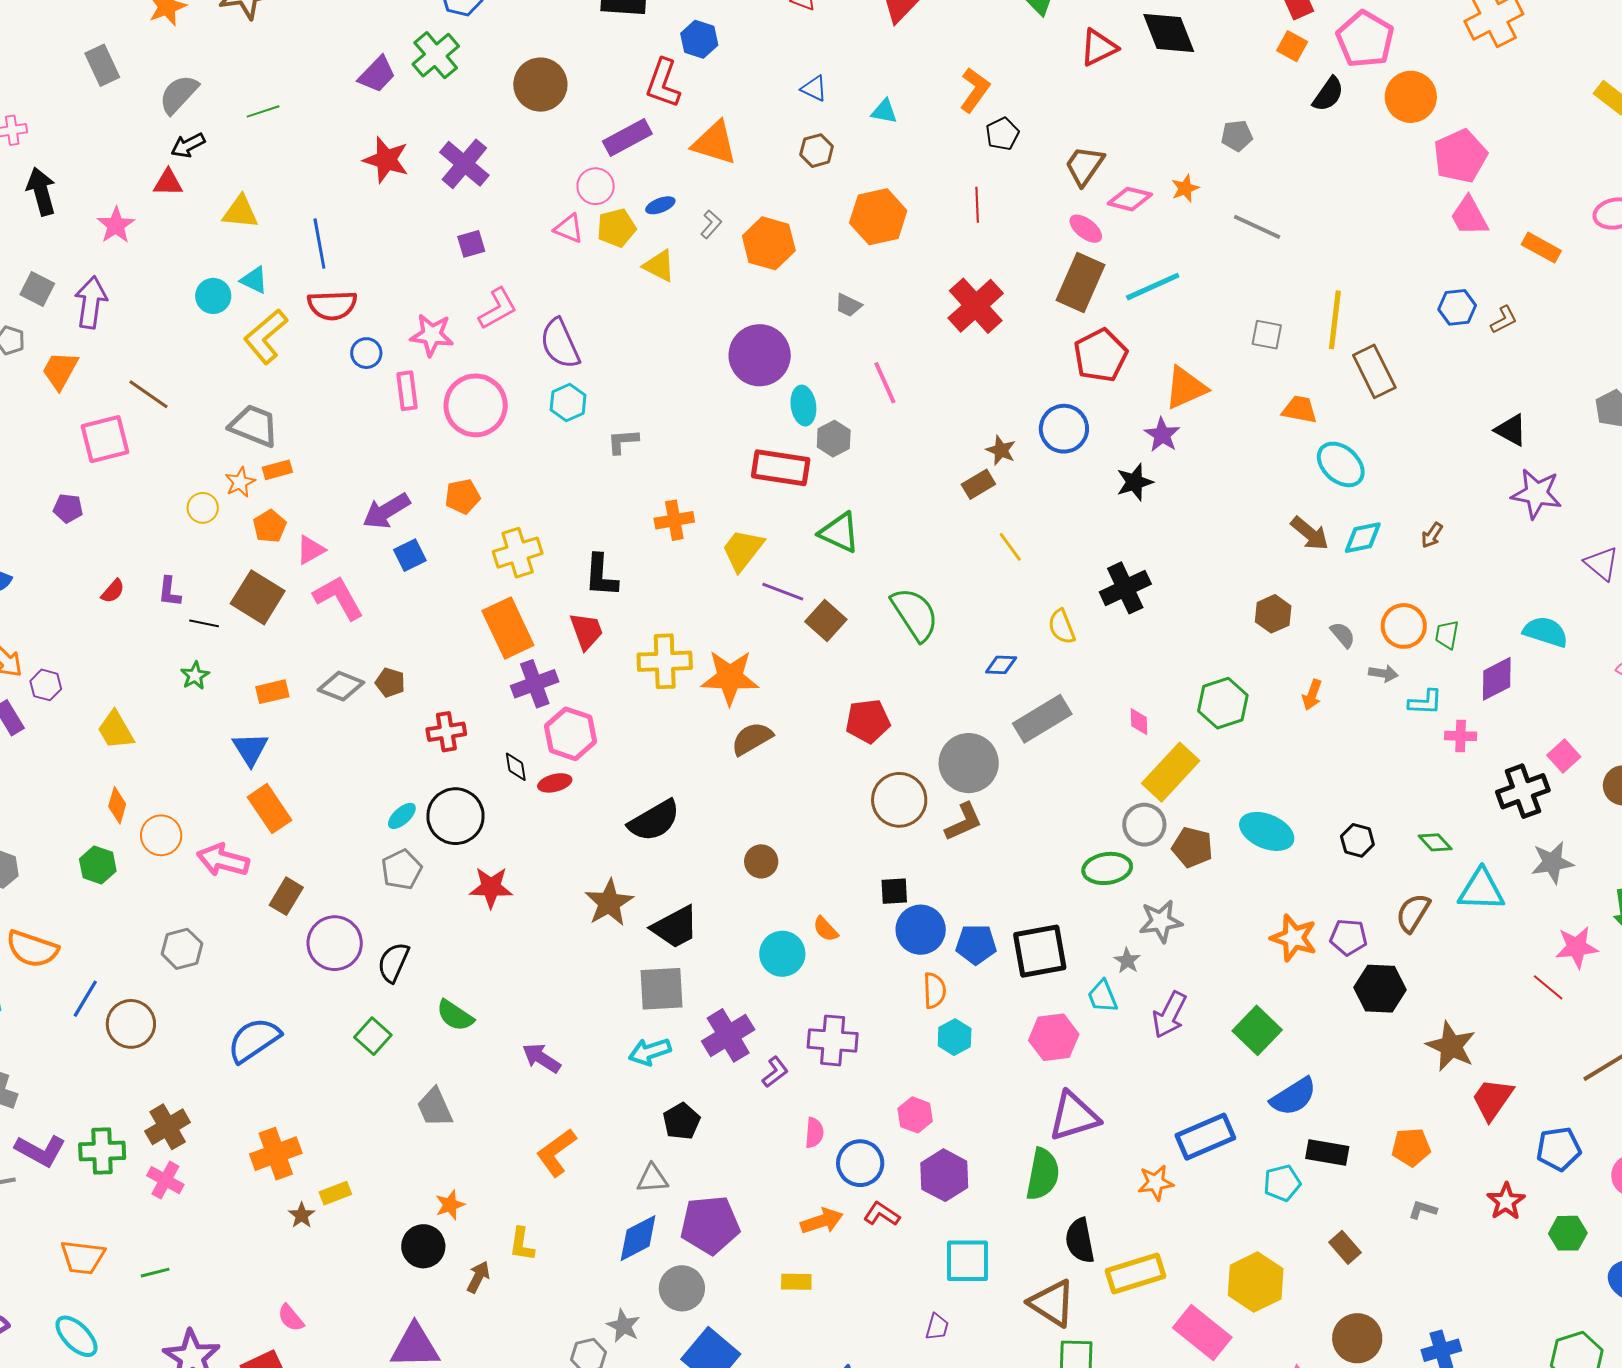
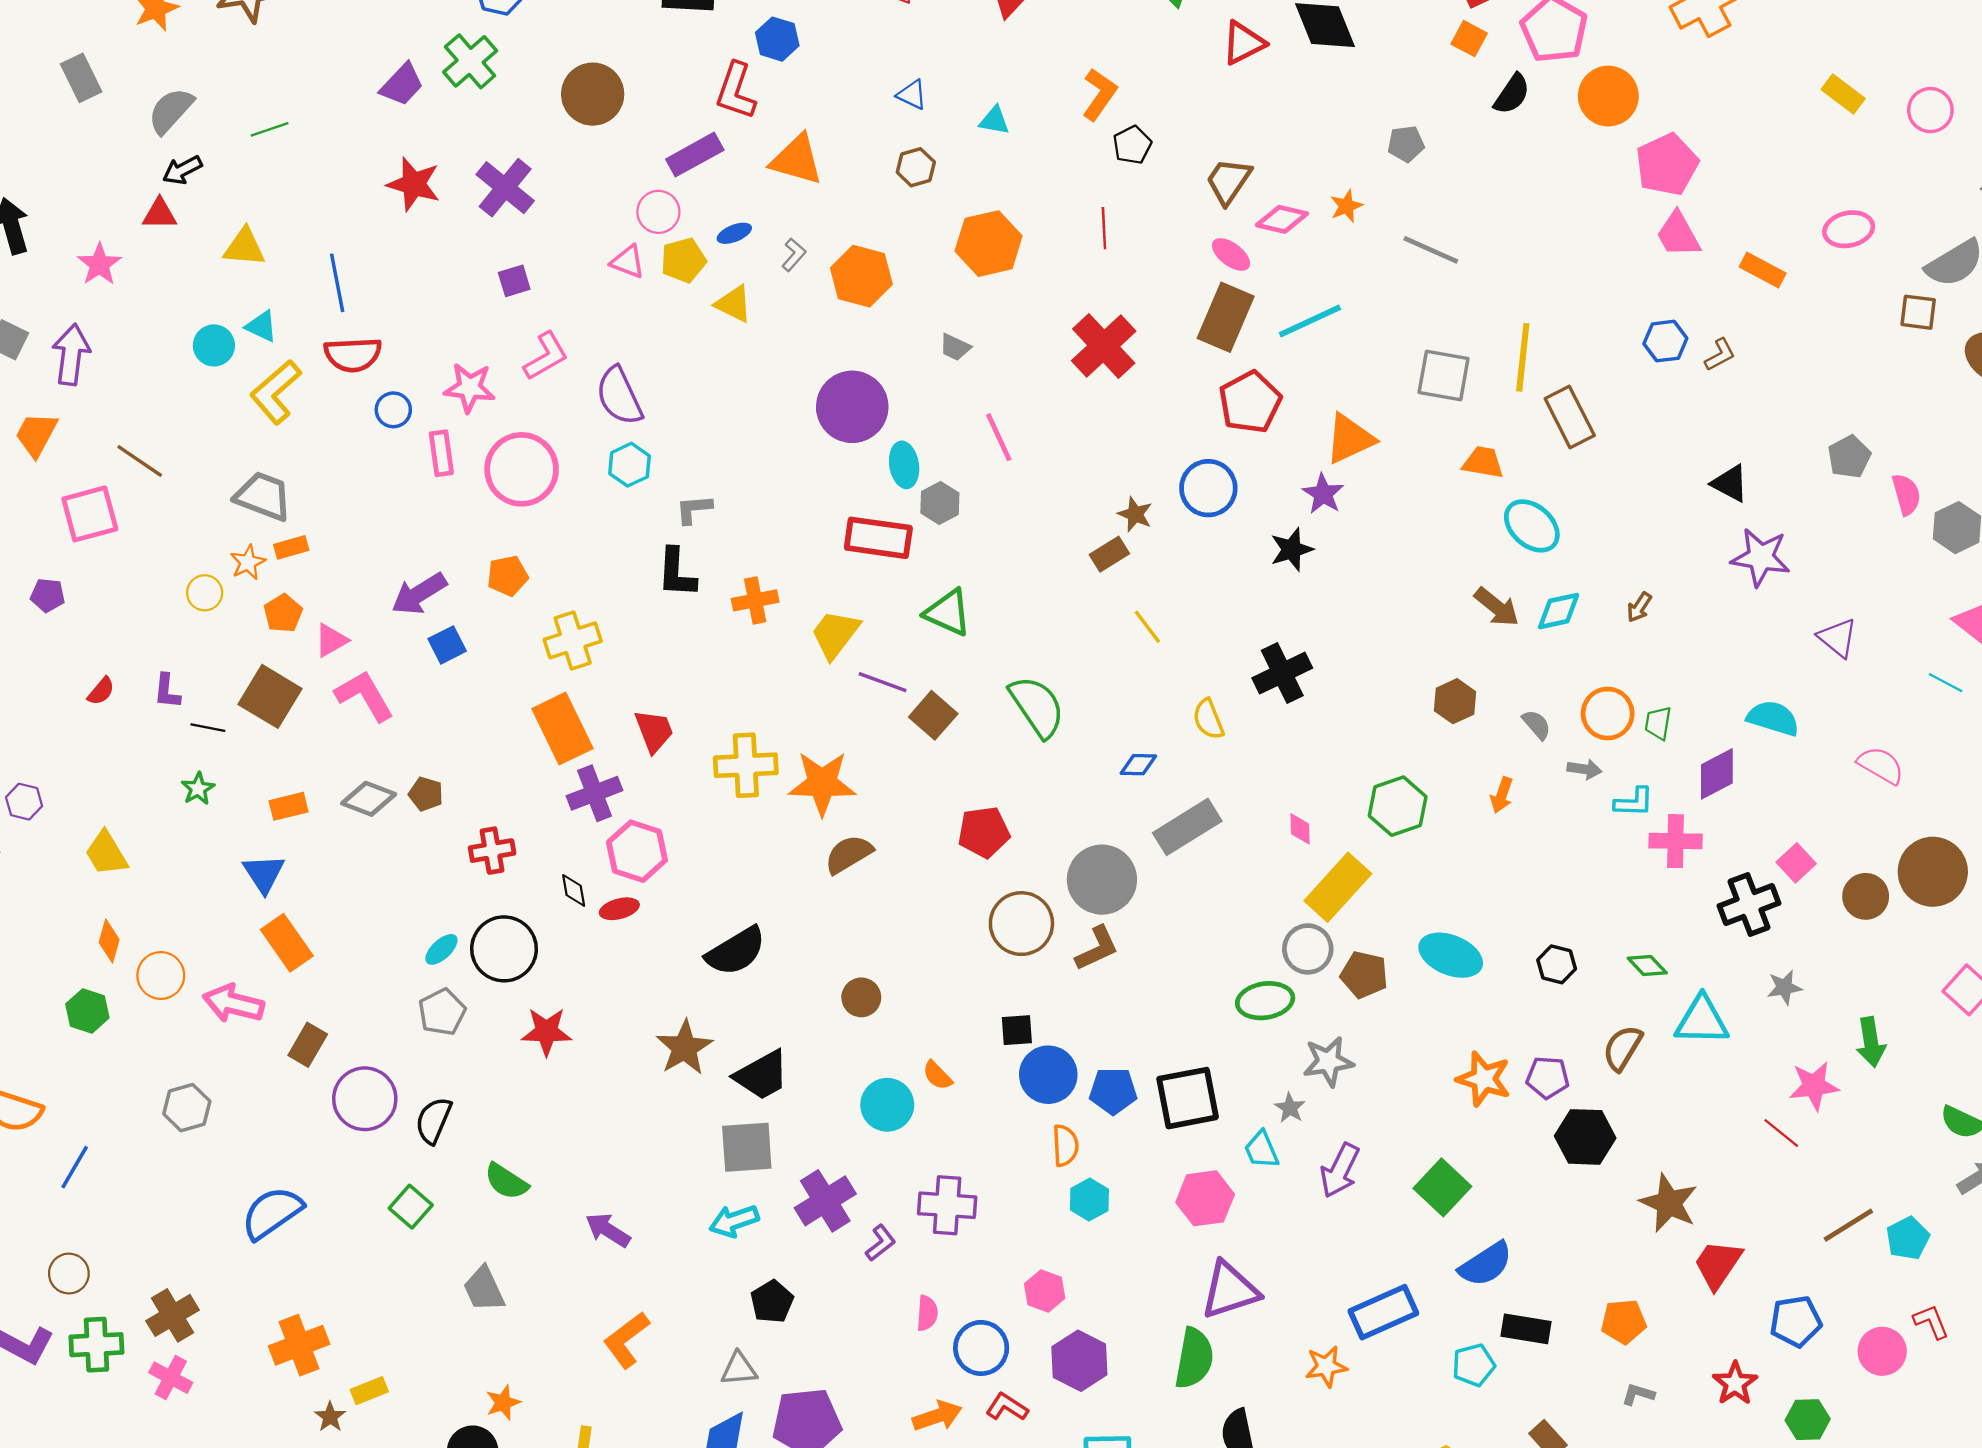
gray square: (1267, 335) -> (1444, 375), size x1.5
black L-shape: (601, 576) -> (677, 573), moved
pink cross: (1461, 736) -> (1676, 841), size x1.4
gray star: (1552, 862) -> (1784, 987), size x0.7
brown circle: (131, 1024) -> (69, 1274), moved, size x0.7

